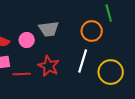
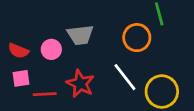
white line: (83, 61) -> (125, 77), turned -55

